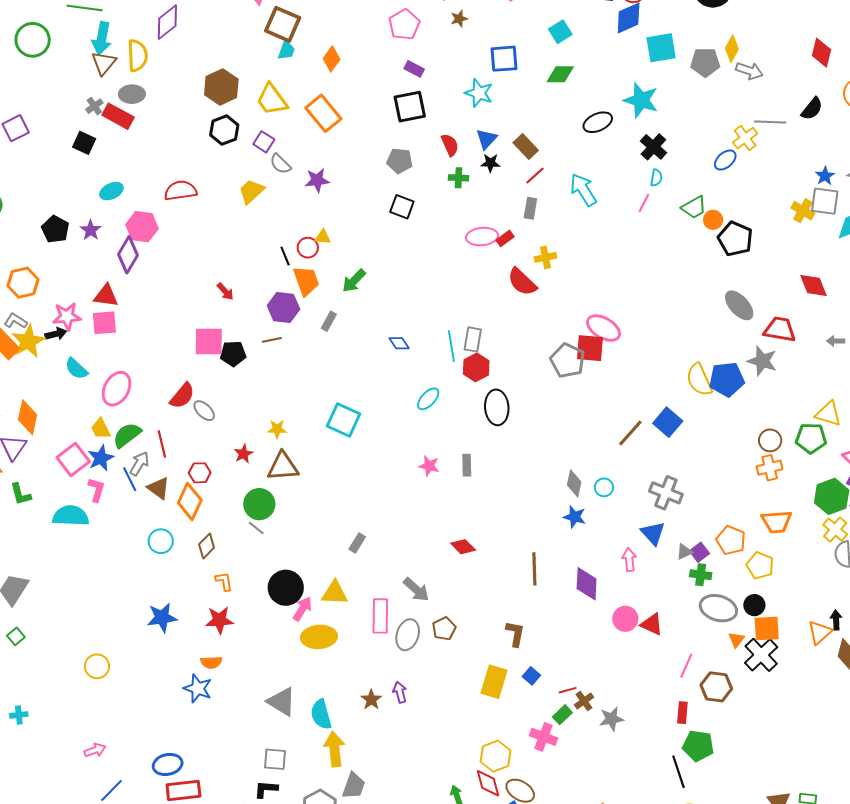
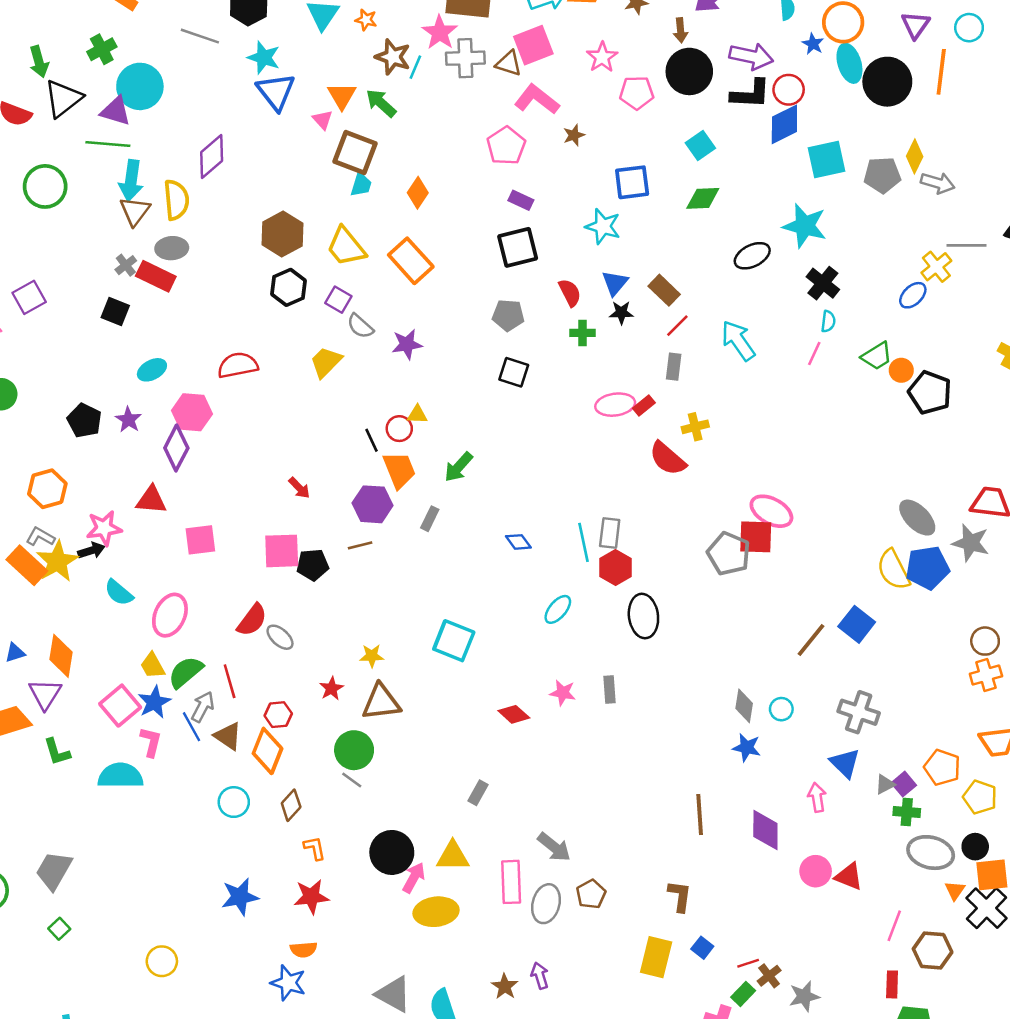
gray ellipse: (739, 305) -> (917, 518), moved
pink square: (104, 323) -> (200, 540), moved
red diamond: (463, 547) -> (514, 714), moved

